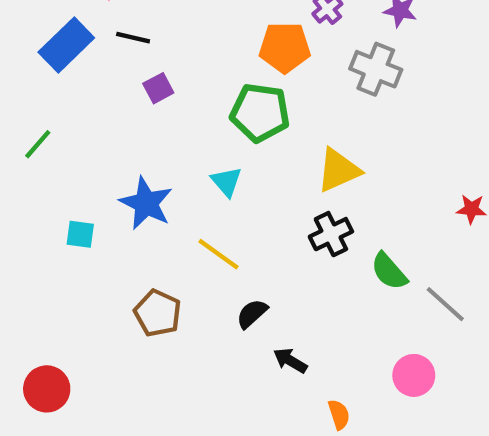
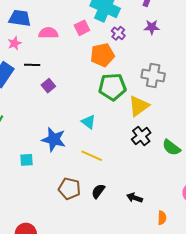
gray cross: (376, 69) -> (153, 75), moved
green pentagon: (260, 113) -> (112, 87), moved
black semicircle: (252, 314) -> (98, 191), moved
orange semicircle: (339, 414) -> (162, 218), turned 32

